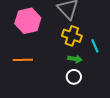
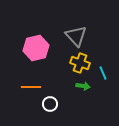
white circle: (74, 77) -> (50, 104), moved

